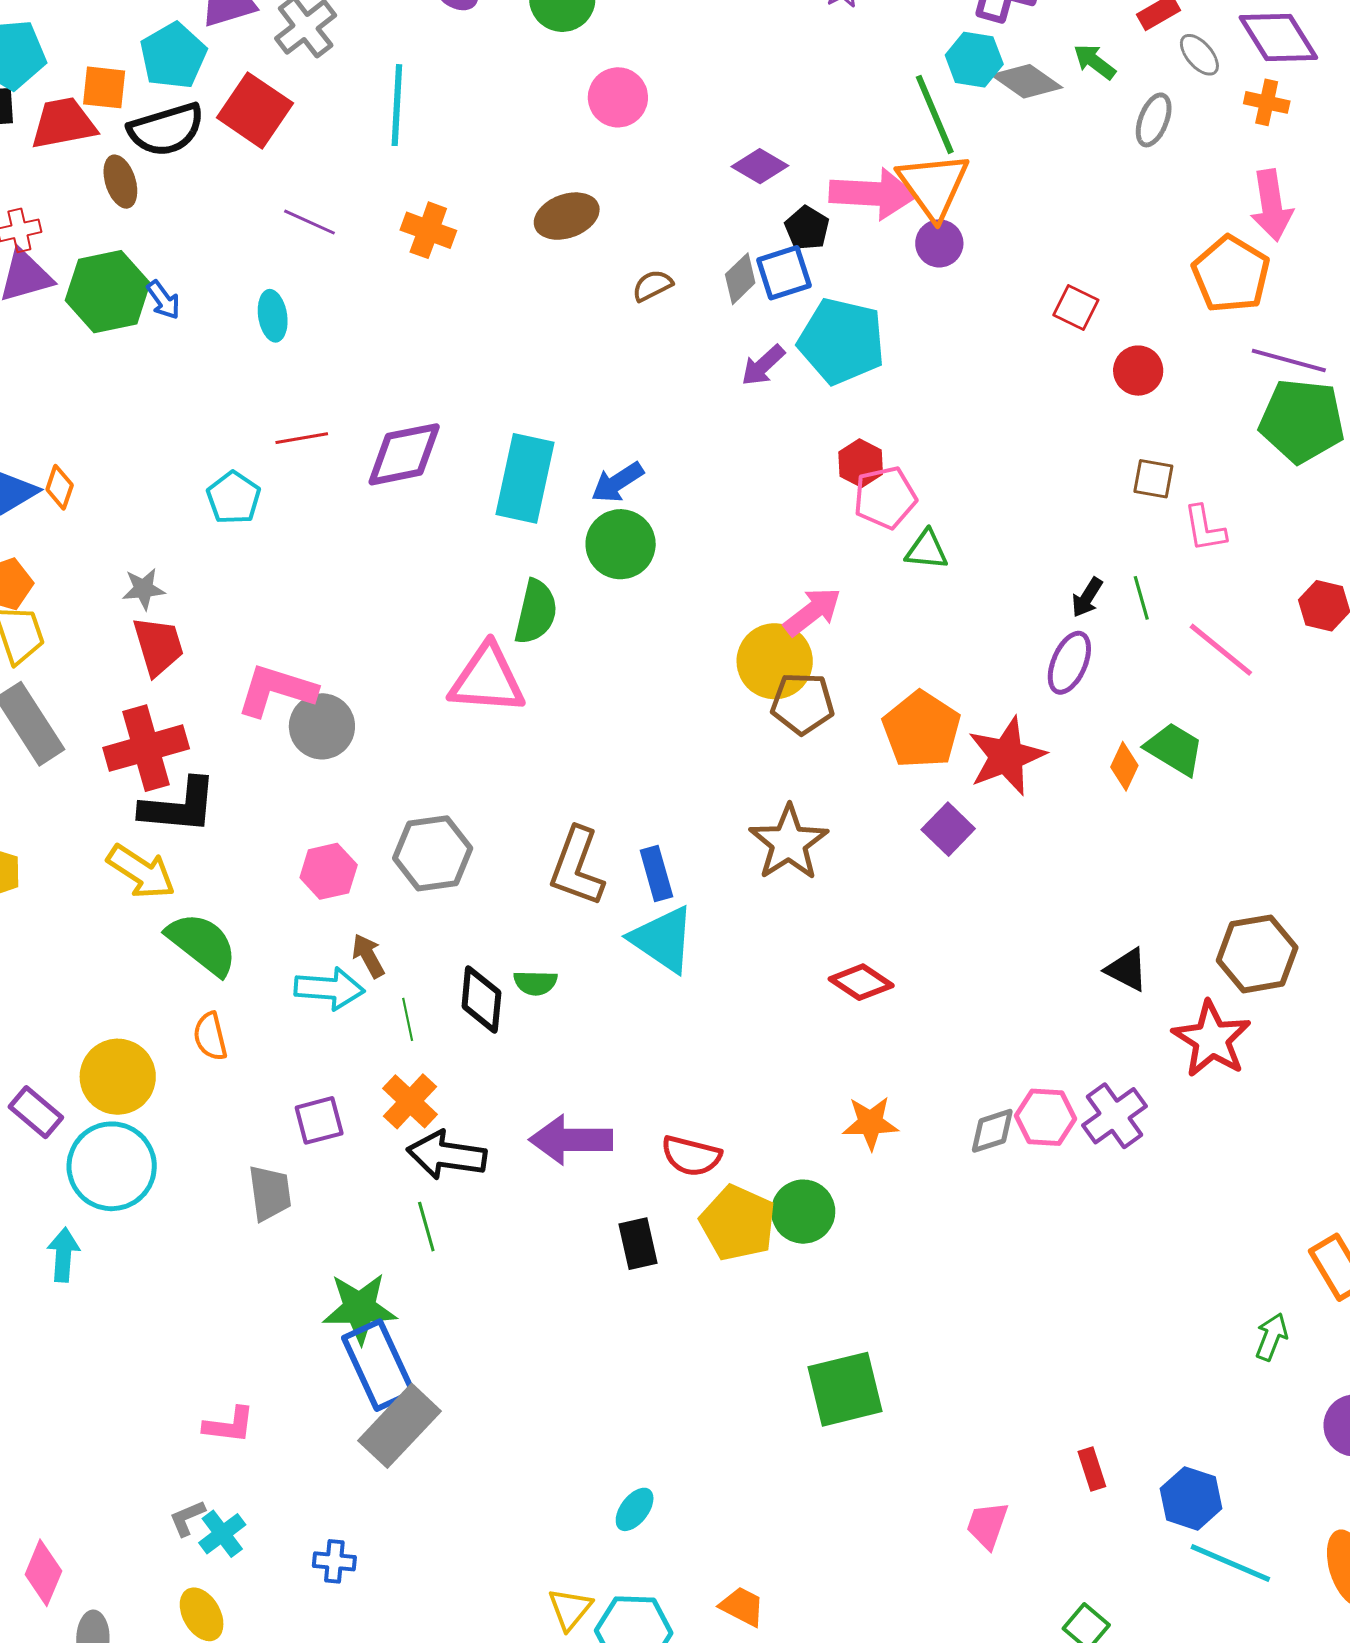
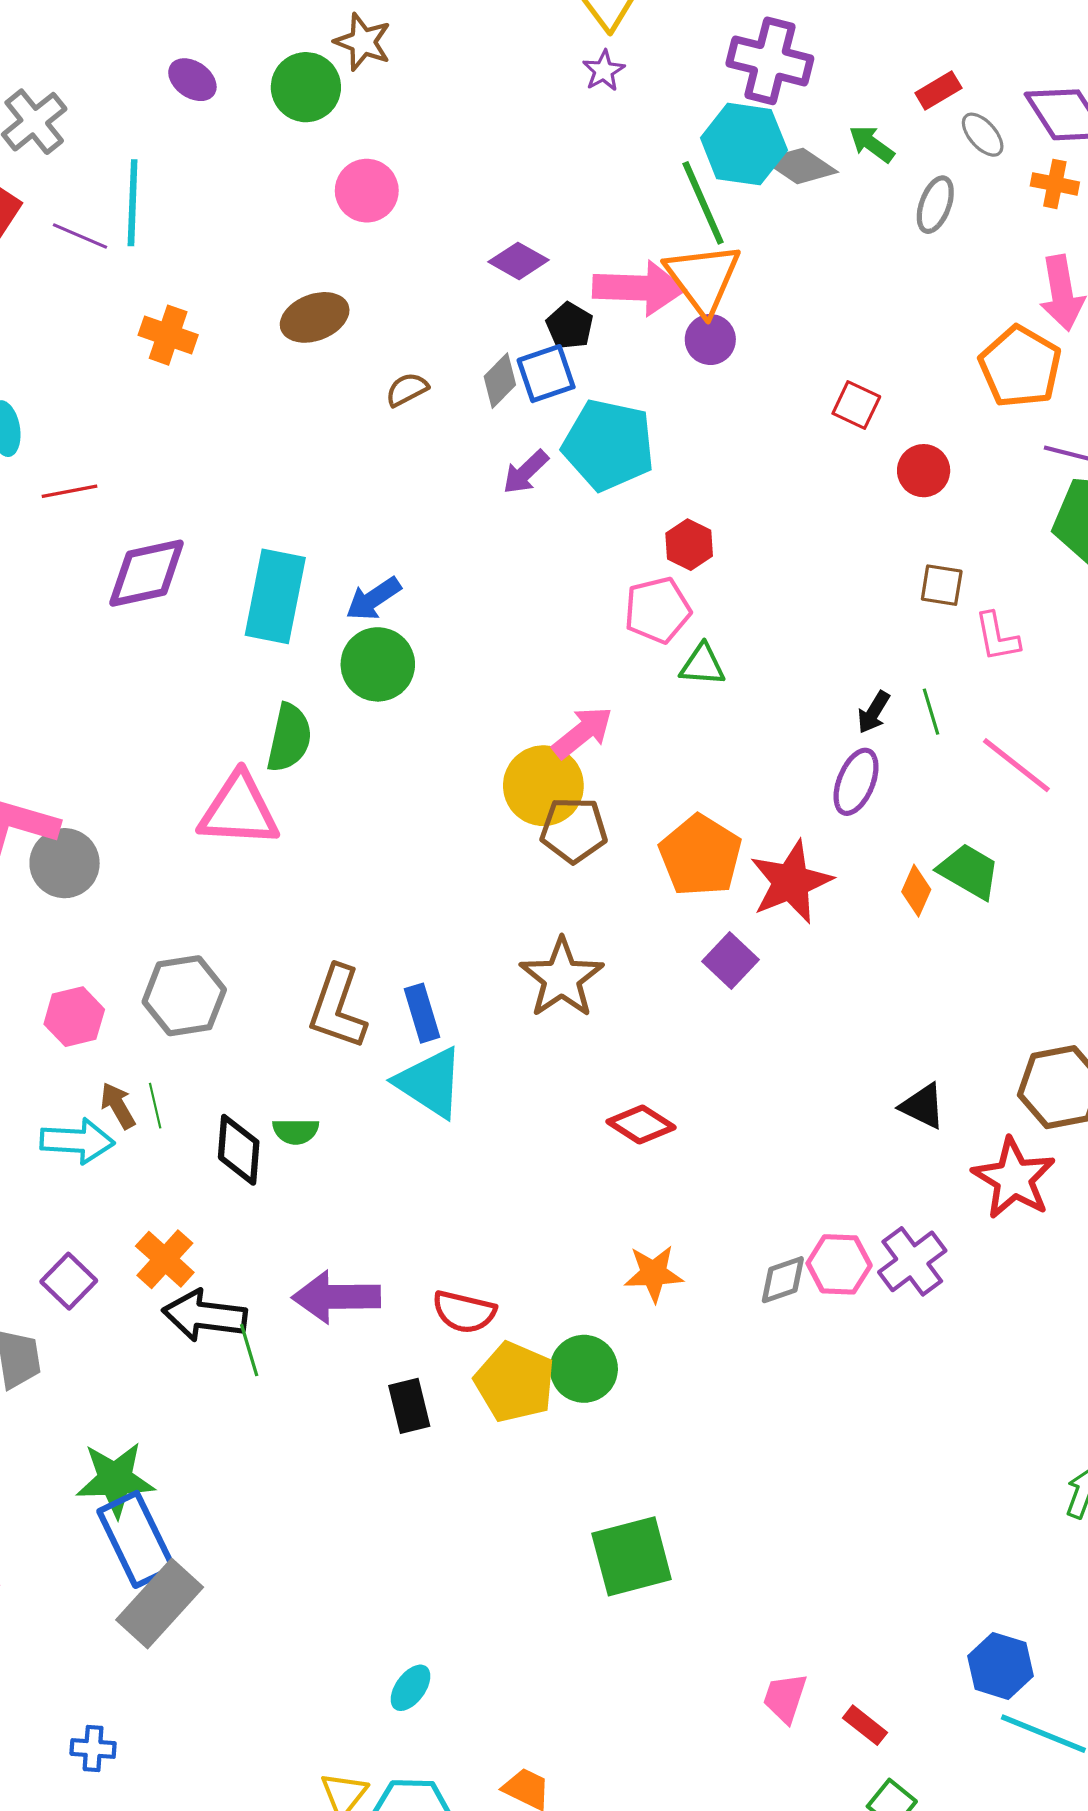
cyan hexagon: (974, 60) -> (744, 144), size x1.4
purple line: (310, 222) -> (80, 236), moved
red line: (302, 438) -> (69, 491), moved
red hexagon: (861, 463) -> (689, 545), moved
green line: (408, 1019) -> (155, 1106), moved
purple square: (319, 1120) -> (69, 1281), turned -30
green line: (426, 1227) -> (249, 1350), moved
red rectangle: (1092, 1469) -> (865, 1725), moved, turned -33

